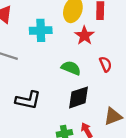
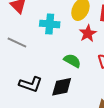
black diamond: (79, 97) -> (62, 87), moved

